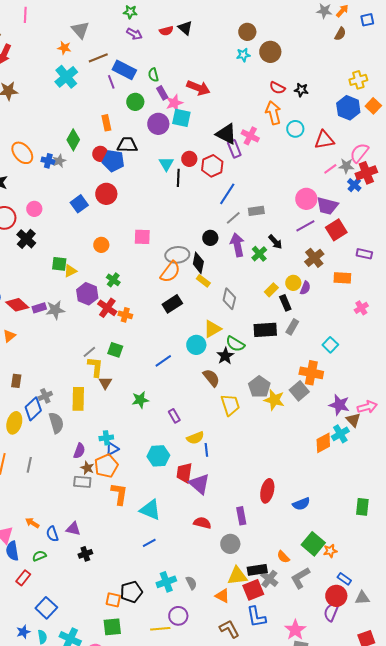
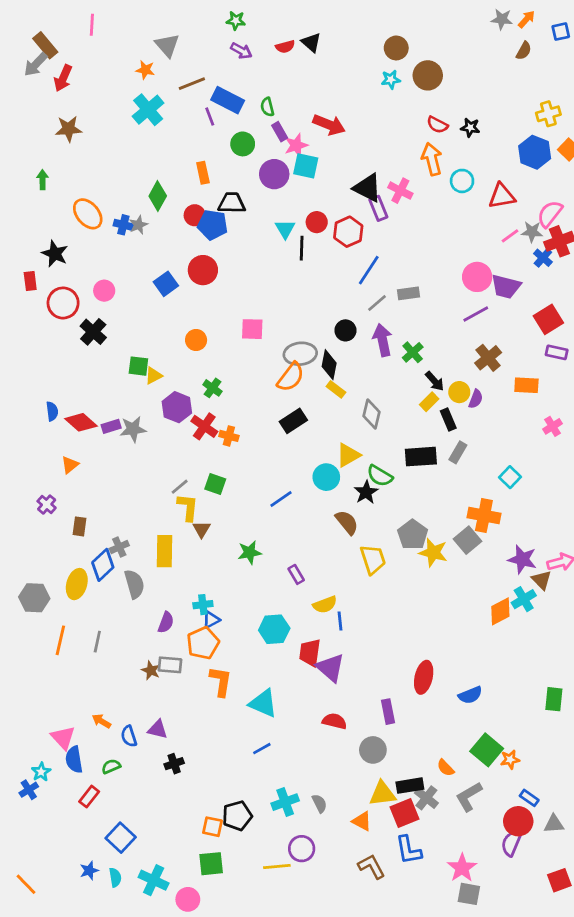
red square: (336, 230) -> (548, 319), moved
black arrow: (275, 242) -> (435, 381), moved
brown star: (87, 468) -> (151, 670), moved

